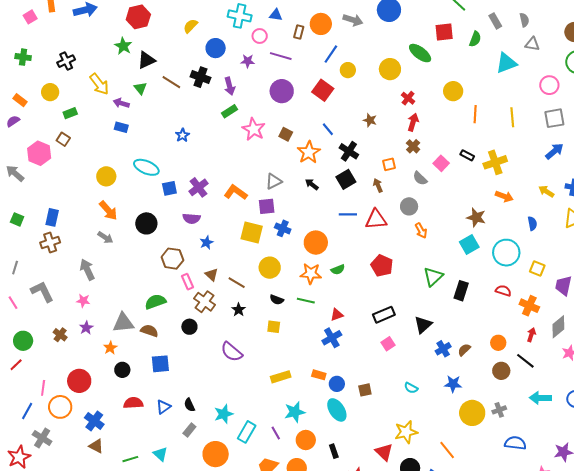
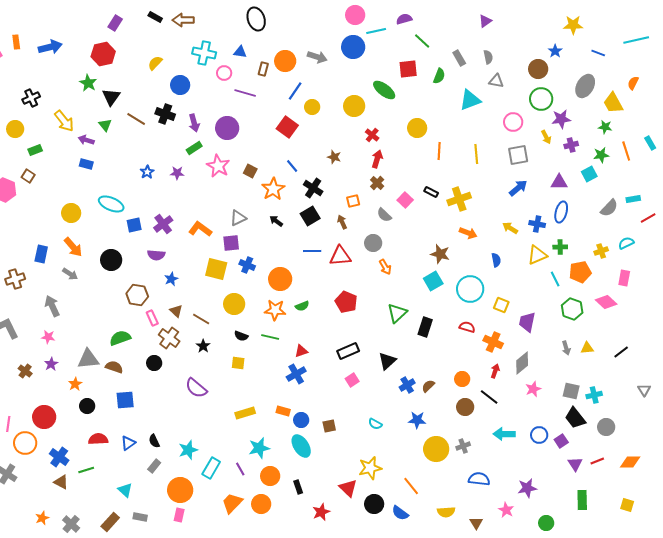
black triangle: (146, 60) -> (111, 97), turned -30
purple star: (248, 61) -> (177, 173), moved
purple circle: (282, 91) -> (227, 128), moved
blue rectangle: (52, 217) -> (41, 254), moved
green line: (130, 459) -> (86, 470), moved

